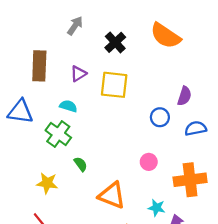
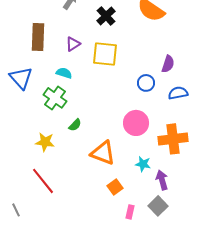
blue triangle: (20, 112) -> (21, 78), turned 40
pink circle: (149, 162) -> (136, 123), size x1.6
green semicircle: (81, 164) -> (75, 125), turned 80

